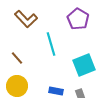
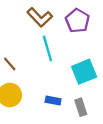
brown L-shape: (26, 19) -> (40, 17), moved

